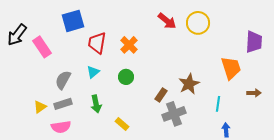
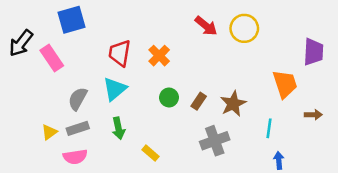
blue square: (73, 21) -> (72, 20), moved
cyan triangle: (93, 72) -> (115, 89), size x1.5
green circle: (126, 77) -> (169, 97), moved
brown rectangle: (161, 95) -> (199, 101), moved

